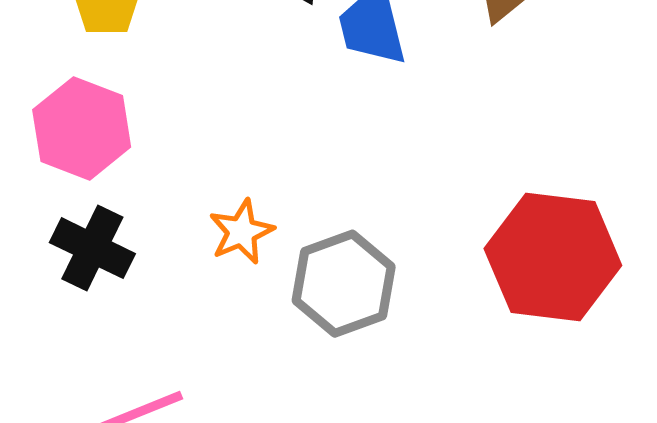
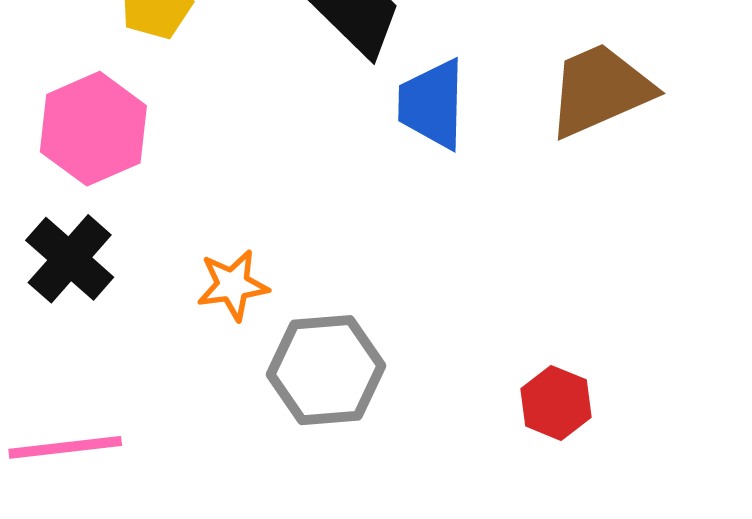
red hexagon: (553, 257) -> (556, 403), size x0.5

